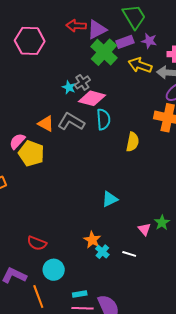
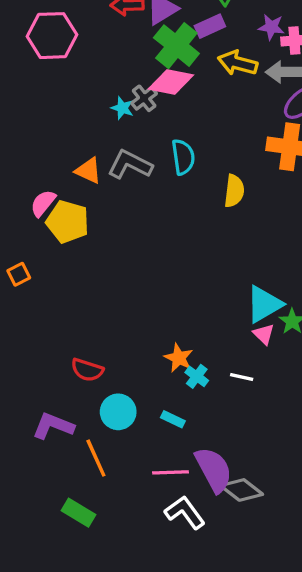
purple star: (149, 41) -> (271, 27), moved
pink diamond: (92, 98) -> (171, 82), moved
cyan triangle: (110, 199) -> (264, 304), moved, size x1.4
cyan rectangle: (80, 294) -> (173, 419), moved, turned 40

